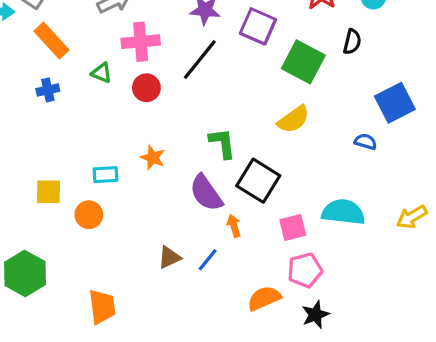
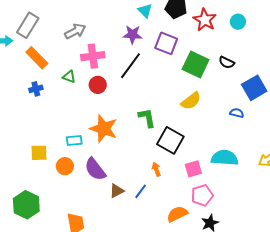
black semicircle: (352, 42) -> (227, 63), moved, turned 105
orange star: (153, 158) -> (104, 129), size x1.8
purple semicircle: (206, 193) -> (95, 169), moved

